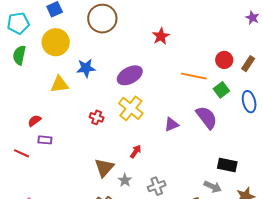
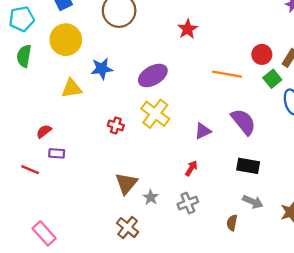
green square: (221, 90) -> (272, 79), moved
red arrow: (136, 152) -> (191, 168), moved
black rectangle: (227, 165) -> (248, 166), moved

